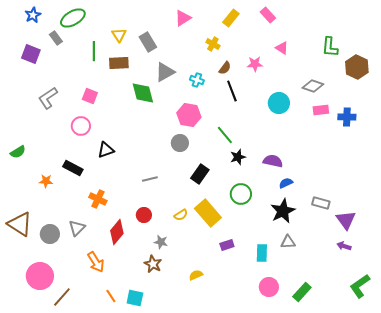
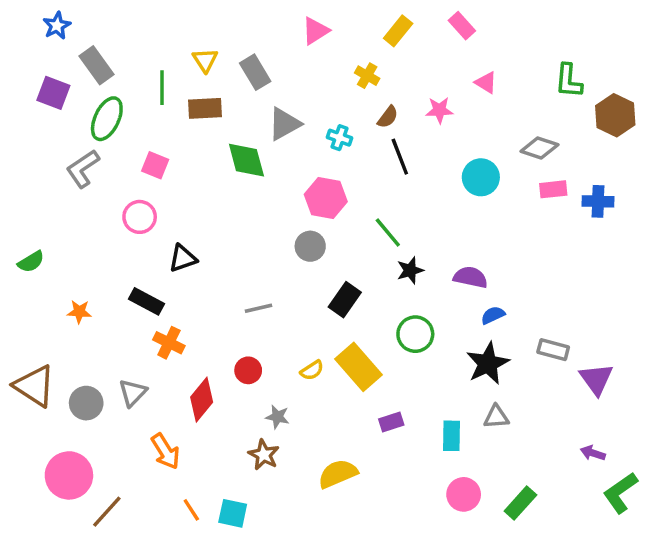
green ellipse: (73, 18) -> (107, 119), moved, turned -35
gray rectangle: (56, 38) -> (97, 65), size x1.5
black rectangle: (73, 168) -> (146, 301), moved
purple arrow: (344, 246) -> (593, 453), moved
yellow semicircle: (196, 275) -> (338, 474), size x1.6

